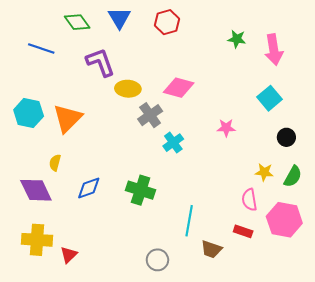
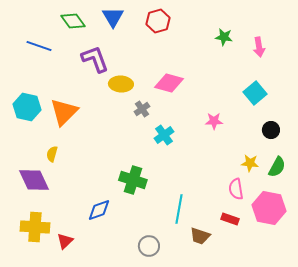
pink arrow: (274, 50) -> (259, 47), size x0.7
gray cross: (150, 115) -> (142, 109), size x0.7
blue diamond: (89, 188) -> (99, 210), moved

